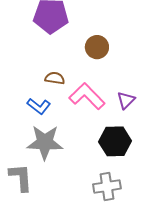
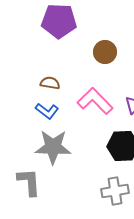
brown semicircle: (55, 78) -> (50, 83), moved

